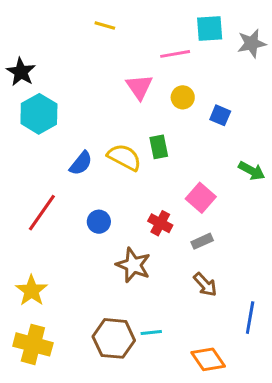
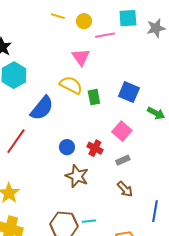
yellow circle: (183, 97) -> (84, 21), moved
blue square: (220, 115) -> (129, 92), moved, size x1.5
yellow semicircle: (124, 157) -> (71, 85), moved
blue semicircle: (81, 163) -> (42, 108), size x1.5
blue circle: (99, 222) -> (67, 147), moved

